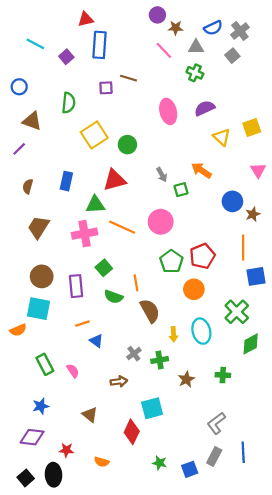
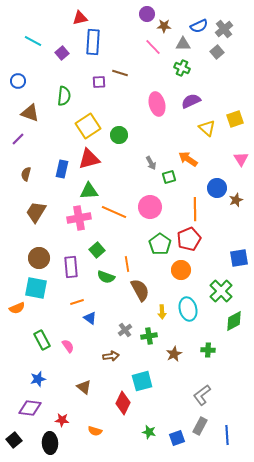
red triangle: (115, 180) -> (89, 159), moved
orange line: (243, 248) -> (195, 209), moved
blue line: (243, 452) -> (227, 435), moved
black square: (26, 478) -> (14, 440), moved

